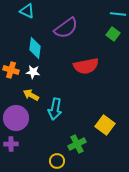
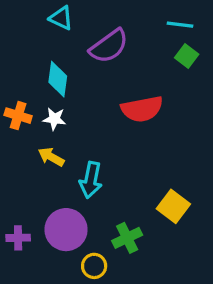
cyan triangle: (27, 11) -> (61, 18), moved
cyan line: (118, 14) -> (180, 25), moved
purple circle: (16, 118) -> (66, 230), moved

